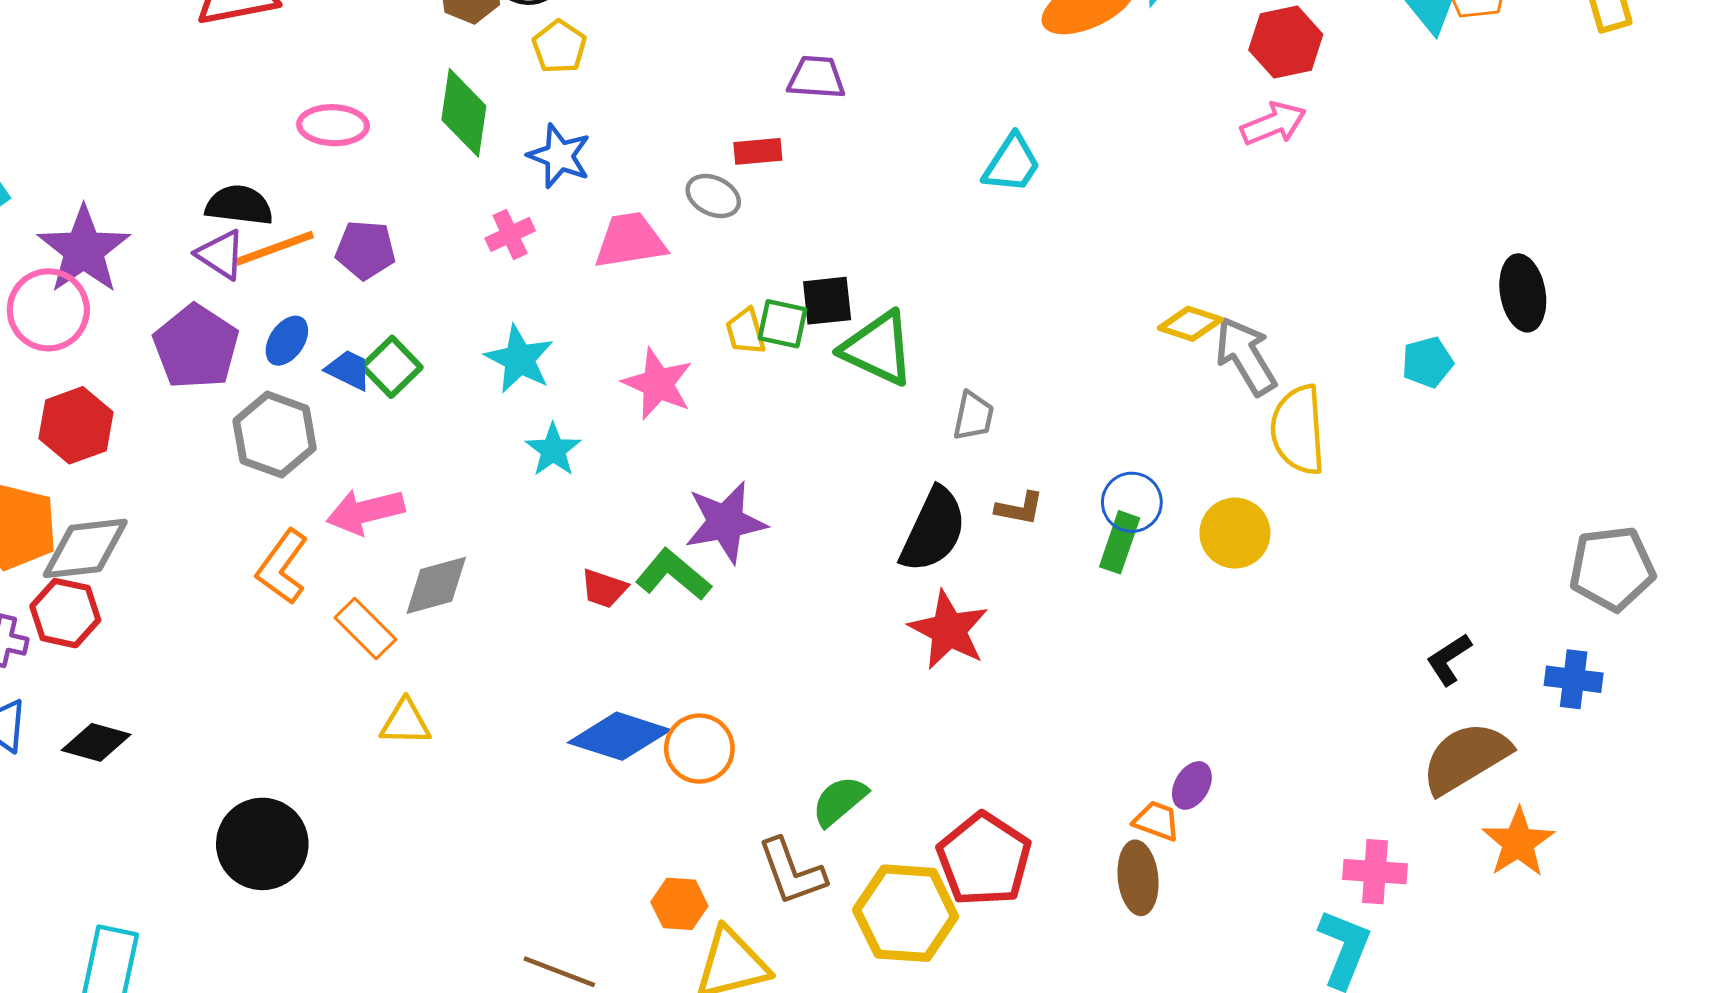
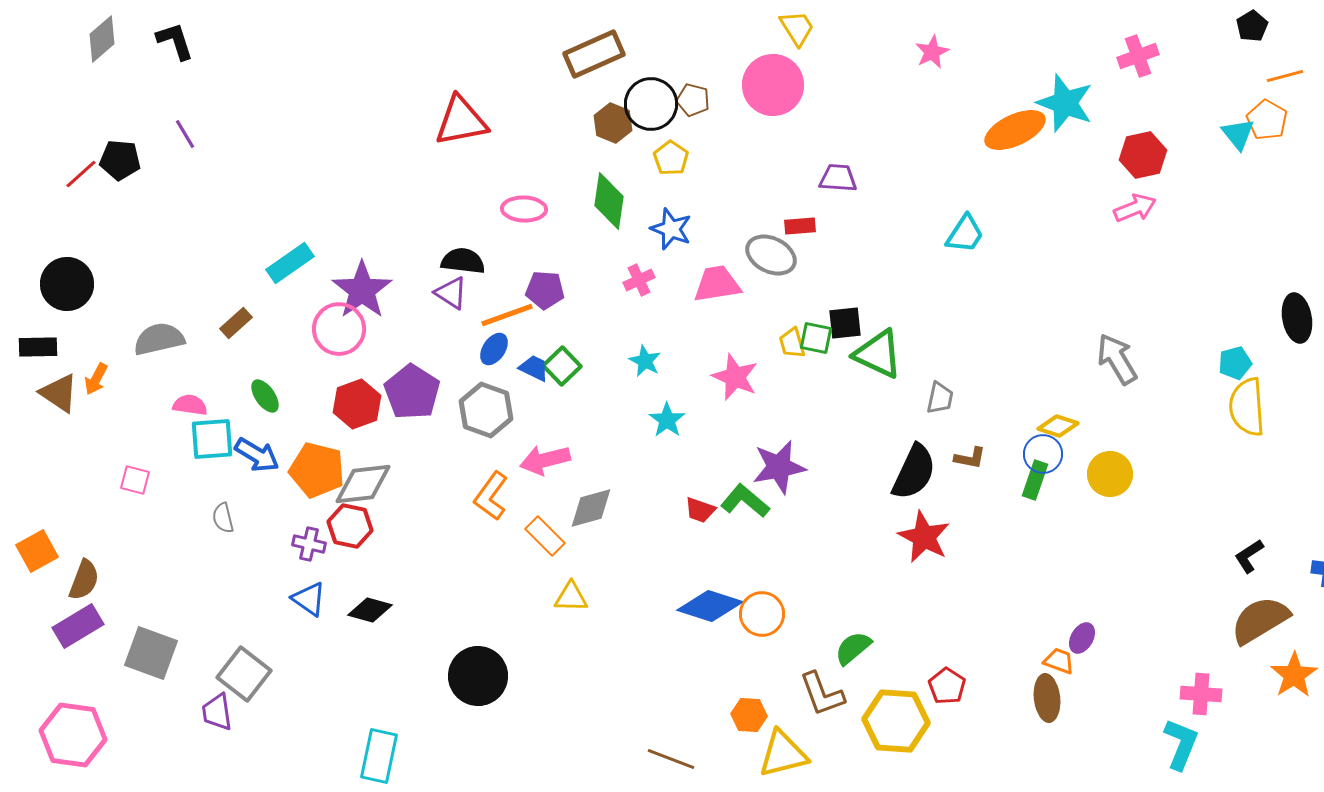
gray ellipse: (713, 196) -> (771, 255), size x1.4
orange line: (275, 248) -> (507, 315), moved
yellow diamond: (1190, 324) -> (1058, 426), moved
purple pentagon: (196, 347) -> (412, 392), moved
cyan star: (519, 359) -> (645, 361), size x0.7
yellow semicircle: (1298, 430) -> (1247, 407), moved
red pentagon: (984, 859) -> (947, 686), size x0.6

